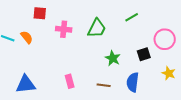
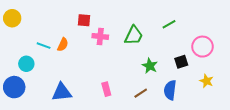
red square: (40, 13) -> (84, 20), moved
orange semicircle: (27, 37) -> (63, 45), turned 64
brown line: (104, 85) -> (141, 93), turned -40

